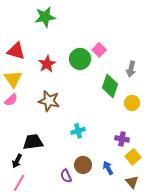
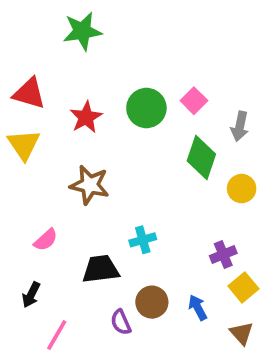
pink square: (99, 50) -> (194, 101), moved
pink semicircle: (11, 100) -> (46, 240), moved
purple cross: (122, 139) -> (223, 254), turned -32
black trapezoid: (33, 142) -> (101, 269), moved
pink line: (19, 183) -> (57, 335), moved

